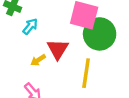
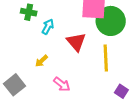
yellow arrow: (38, 60) -> (41, 61), moved

